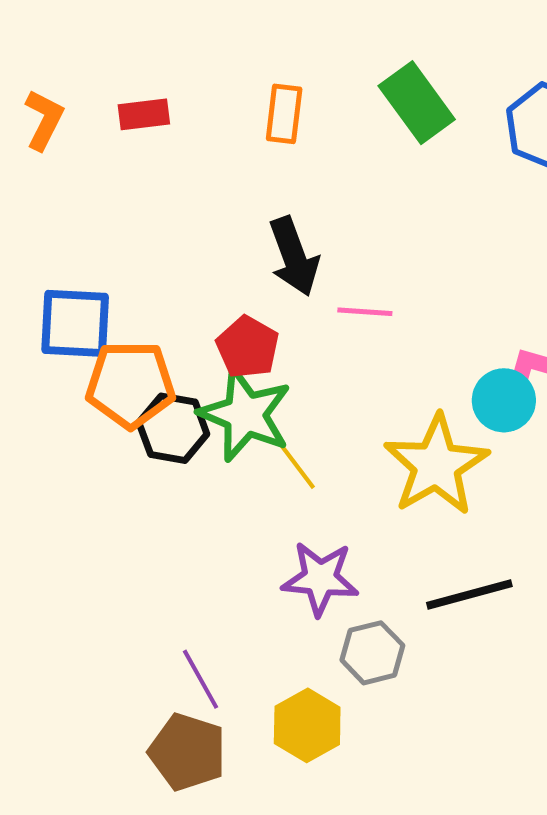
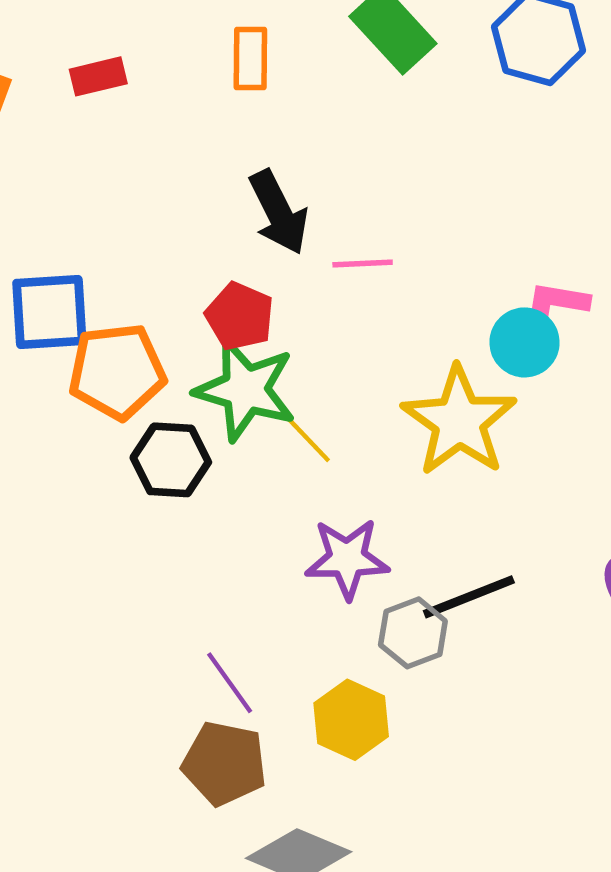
black hexagon: (173, 428) -> (171, 460), moved
black line: (469, 594) -> (469, 597), moved

